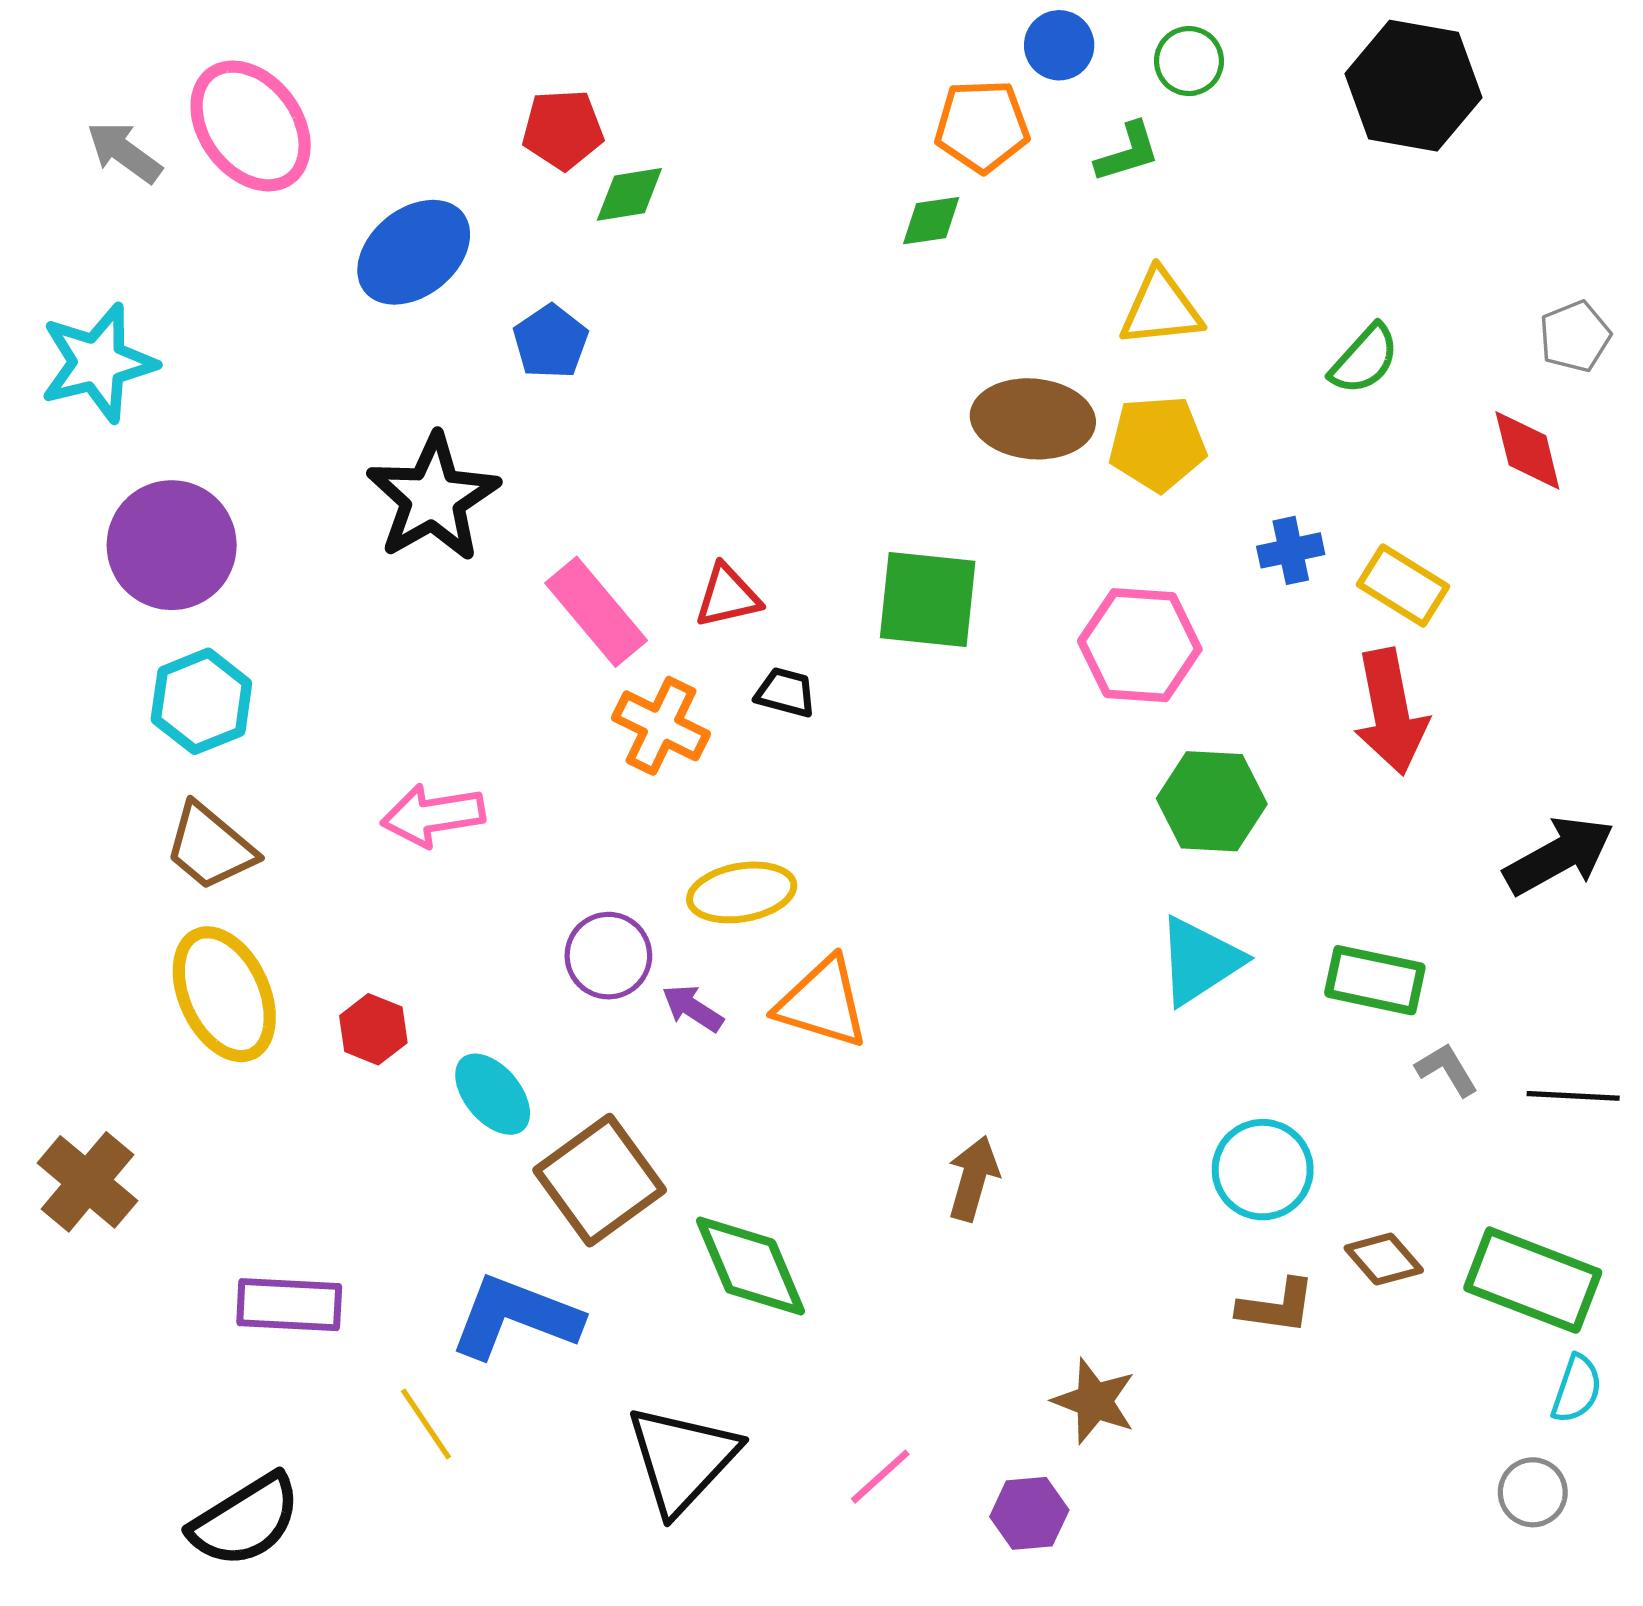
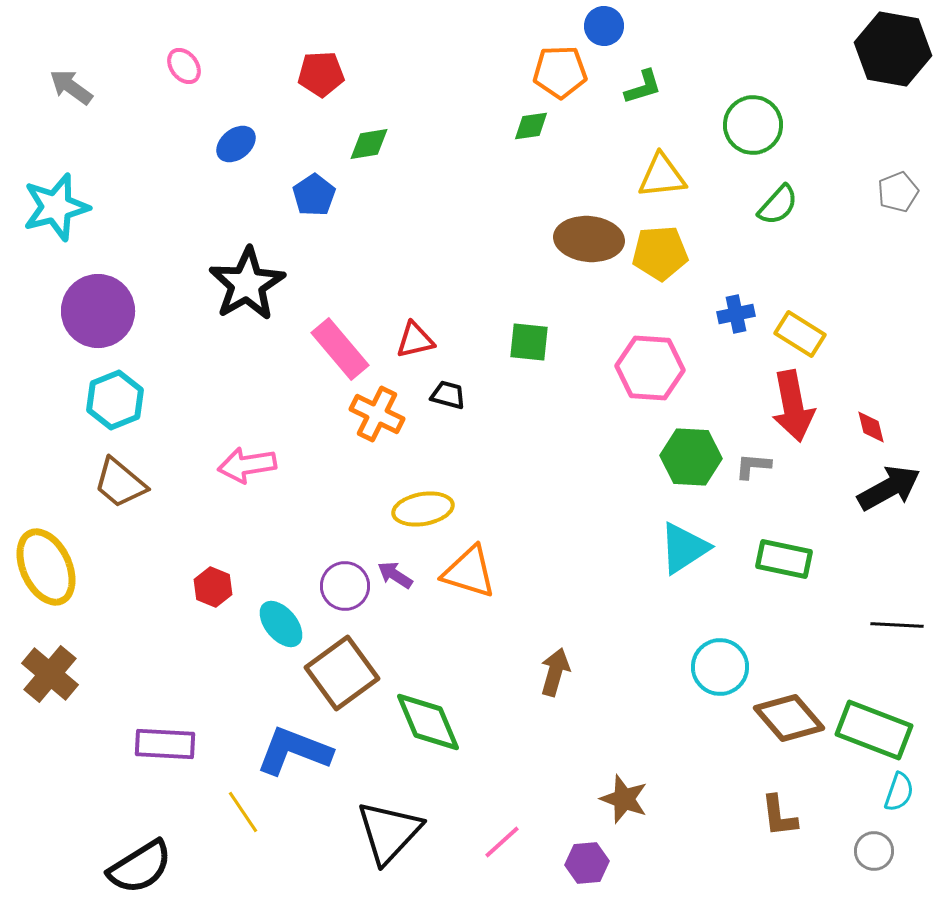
green circle: (1189, 61) -> (753, 125), moved, size x1.5
black hexagon: (1413, 86) -> (893, 49), moved
pink ellipse: (251, 126) -> (184, 66), moved, size x0.5
green diamond: (629, 194) -> (369, 144), moved
blue ellipse: (414, 252) -> (236, 144), size x0.6
red diamond: (1527, 450) -> (871, 427), moved, size x0.7
green square: (928, 600) -> (529, 342), size x0.7
purple circle: (608, 956) -> (345, 586), moved
yellow ellipse: (224, 994) -> (46, 567), moved
gray L-shape: (1447, 1070) -> (753, 466), moved, turned -54
brown diamond: (1384, 1259) -> (789, 718), size x1.6
brown L-shape: (1277, 1306) -> (779, 816), moved, turned 75

